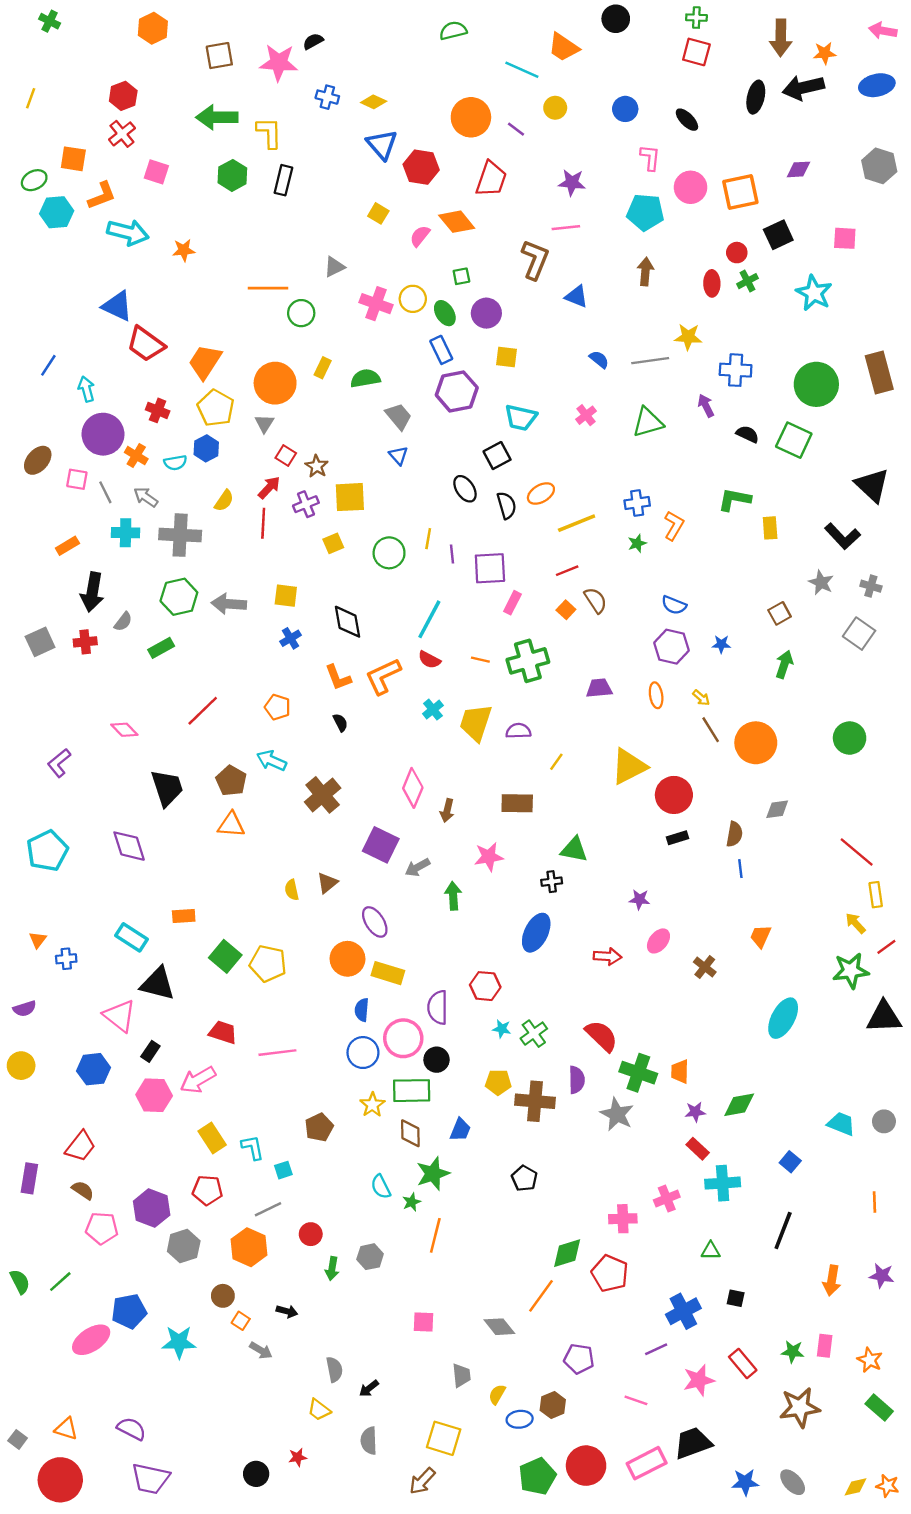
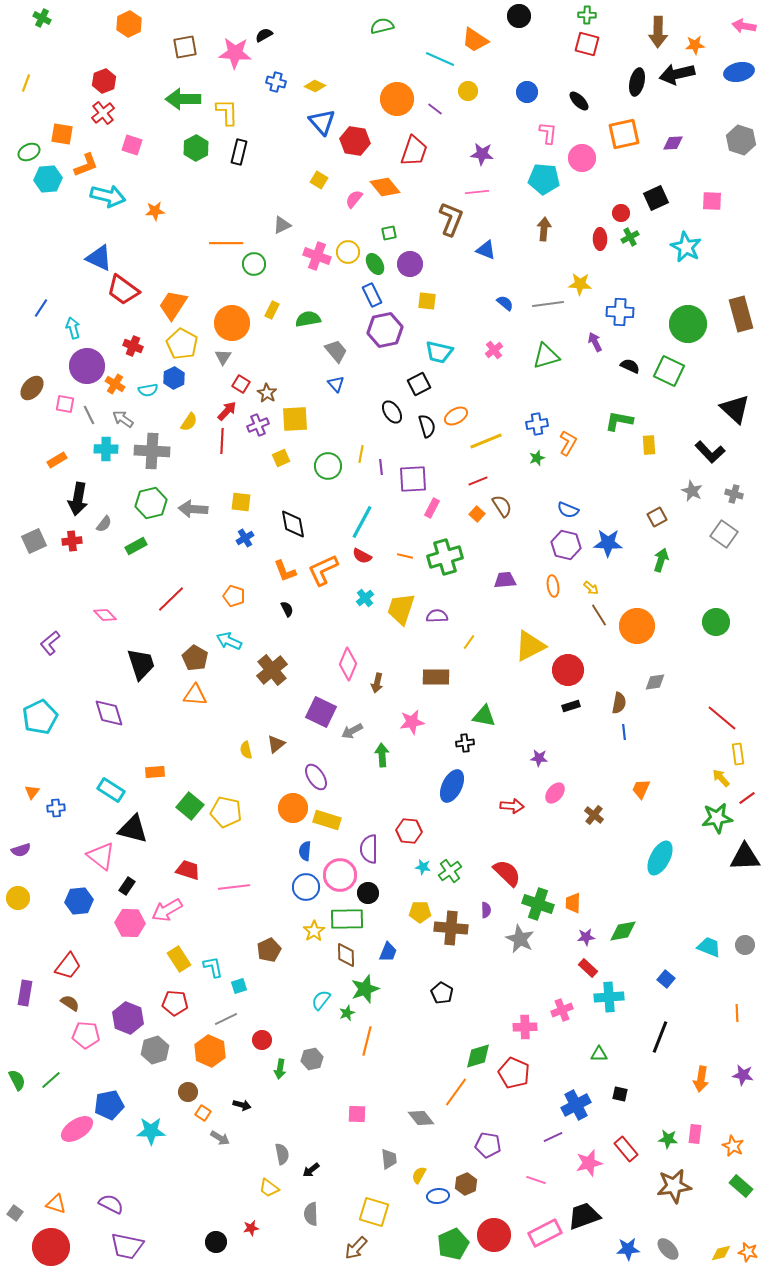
orange square: (740, 192) -> (624, 134), moved
blue star: (721, 644) -> (608, 543), size x1.8
purple semicircle: (577, 1080) -> (486, 910), size x0.7
cyan semicircle: (381, 1187) -> (321, 1000), turned 65

